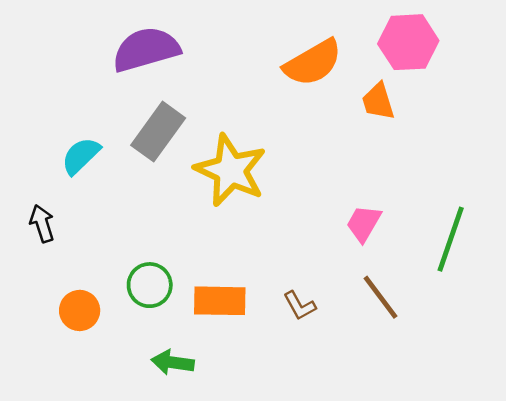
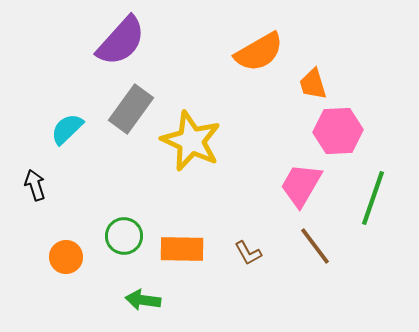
pink hexagon: (408, 42) -> (338, 131), moved
purple semicircle: (146, 49) -> (121, 41), turned 148
pink trapezoid: (364, 223) -> (301, 185), size x1.4

